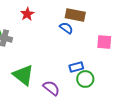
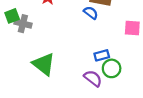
purple semicircle: (51, 88) -> (93, 78), moved

